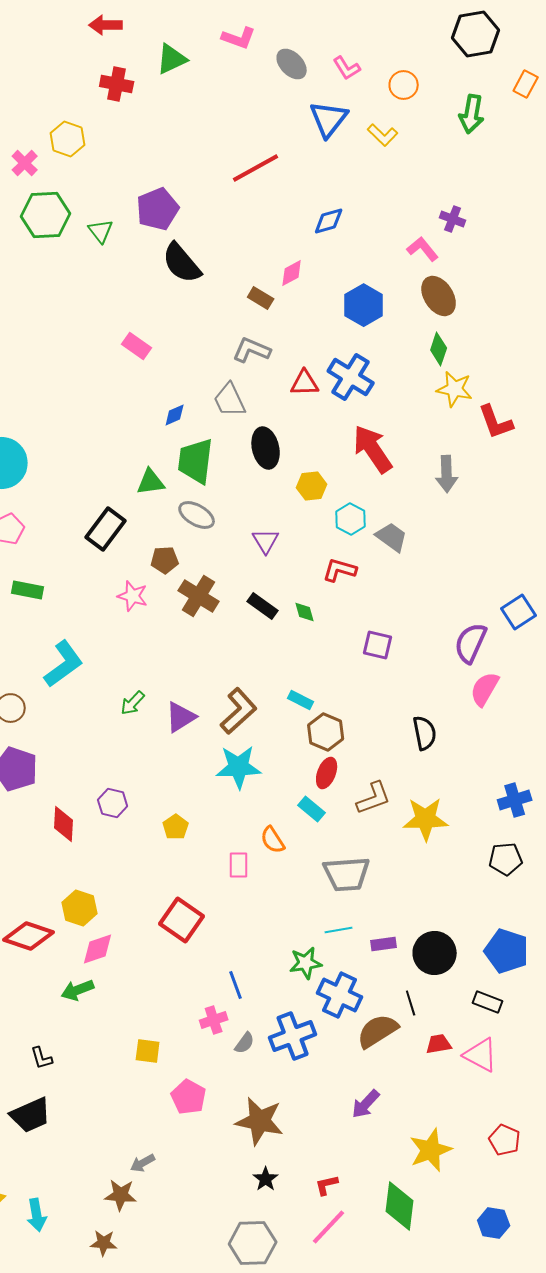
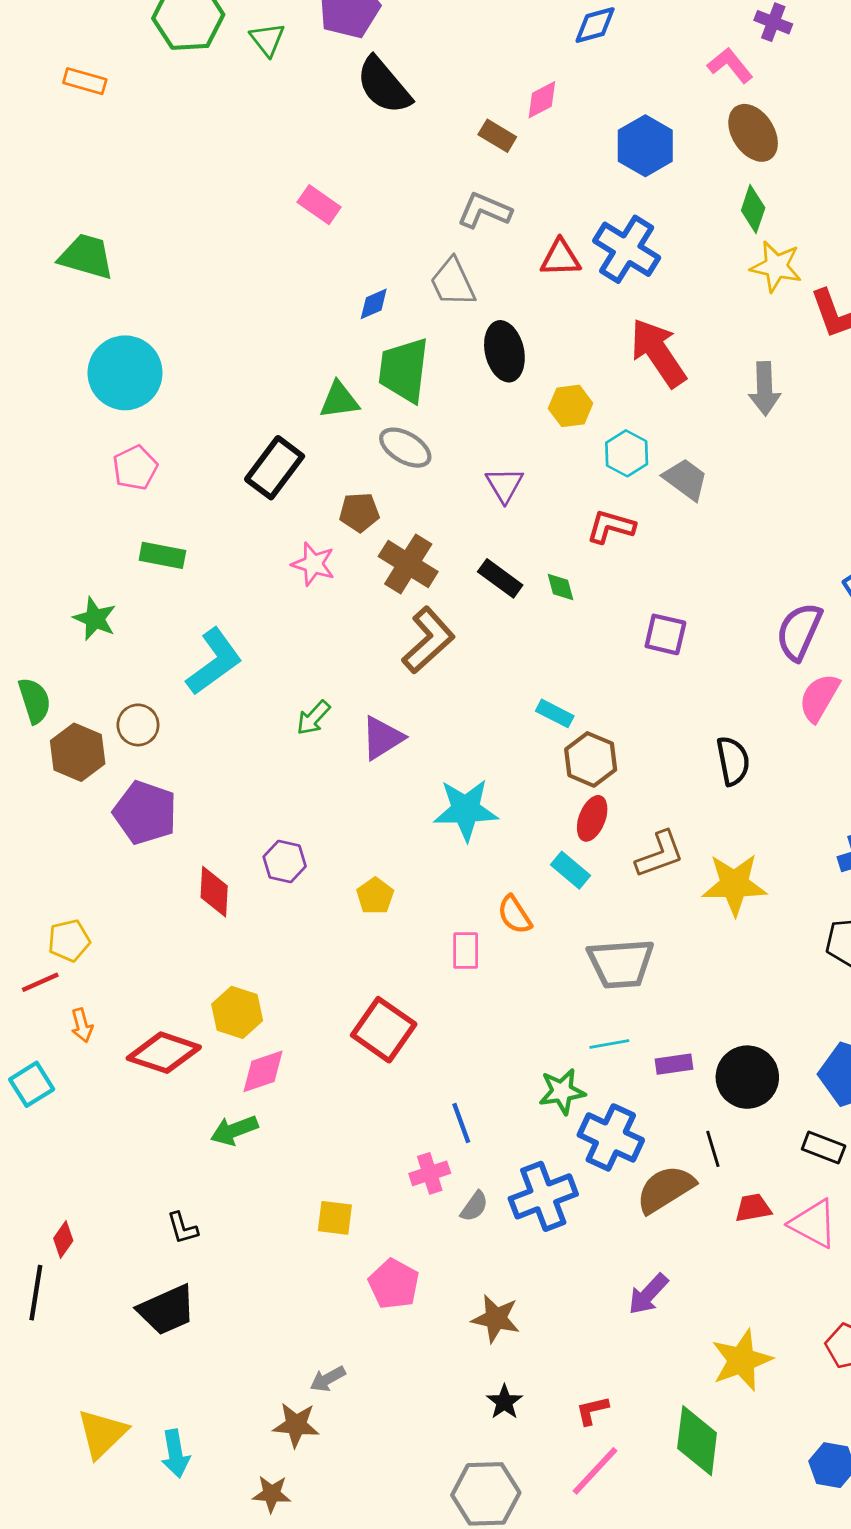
brown L-shape: (239, 711) -> (428, 640), moved
brown star: (260, 1121) -> (496, 1319), size x0.7

